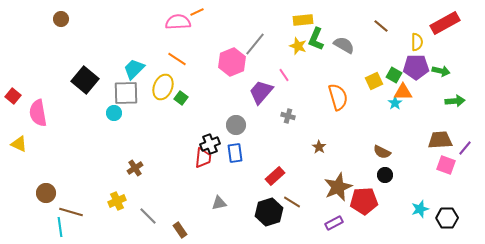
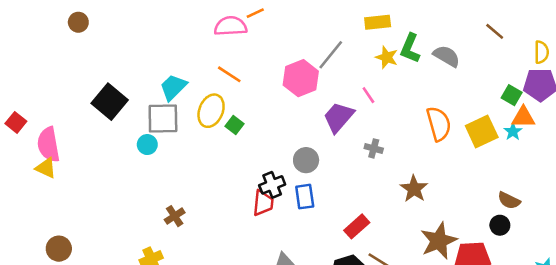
yellow rectangle: (303, 20) -> (378, 22), moved
yellow square: (374, 81) -> (482, 132), moved, size x1.4
yellow triangle: (19, 144) -> (46, 168), moved
brown star: (319, 147) -> (414, 189), size x1.5
brown semicircle: (382, 152) -> (509, 200), moved

